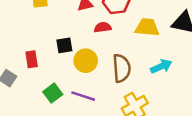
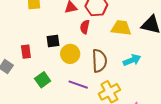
red semicircle: (103, 27) -> (85, 27), turned -72
purple line: (83, 96) -> (78, 85), moved

